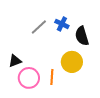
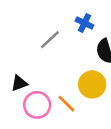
blue cross: (62, 24) -> (84, 23), moved
orange line: (52, 77) -> (67, 104), turned -49

